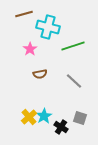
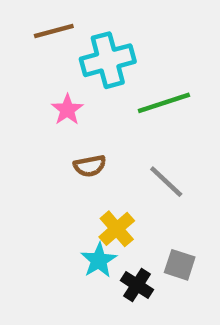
cyan cross: (48, 27) -> (108, 60), turned -30
yellow cross: (29, 117) -> (117, 229), moved

